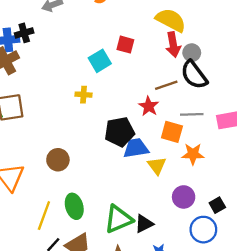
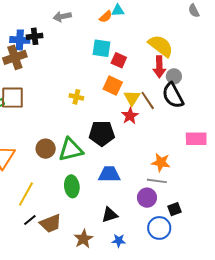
cyan square: (100, 61) -> (102, 48), moved, turned 30
brown line: (166, 85) -> (148, 100), turned 66
gray line: (192, 114) -> (157, 181), moved
orange square: (172, 132) -> (113, 86), moved
blue trapezoid: (136, 148) -> (109, 174), moved
yellow triangle: (157, 166) -> (132, 98), moved
green ellipse: (74, 206) -> (72, 186), moved
green triangle: (118, 219) -> (71, 150), moved

